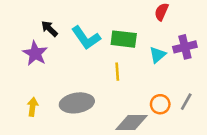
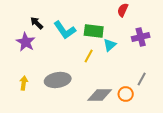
cyan triangle: (158, 55) -> (110, 45), moved
yellow line: (117, 72) -> (89, 56), turned 32
orange circle: (160, 104) -> (126, 94), moved

